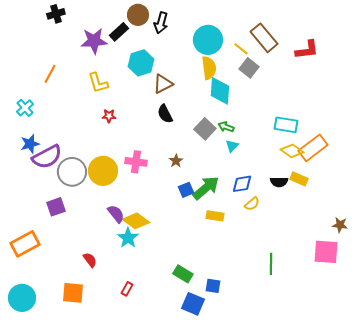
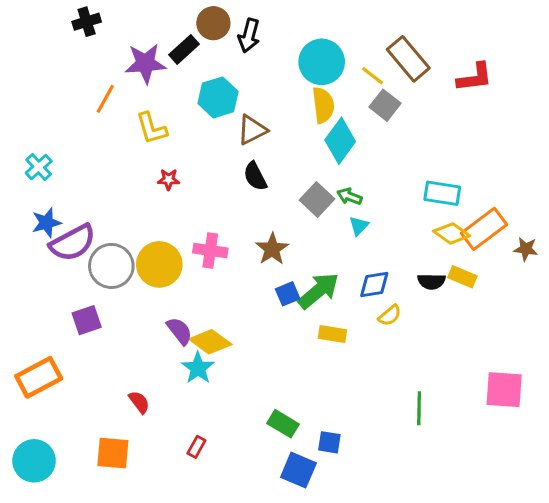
orange line: (50, 74) -> (105, 99), moved
cyan diamond: (220, 91) -> (340, 141), turned 32
brown star: (176, 161) -> (272, 249), size x1.5
brown star: (340, 225) -> (526, 249), moved

